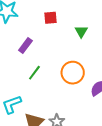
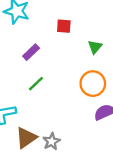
orange circle: (73, 73) -> (93, 84), moved

